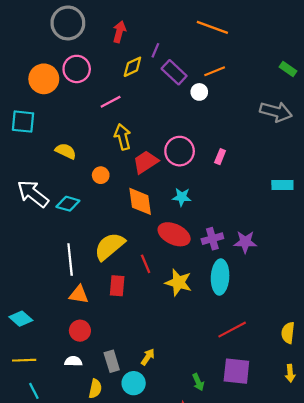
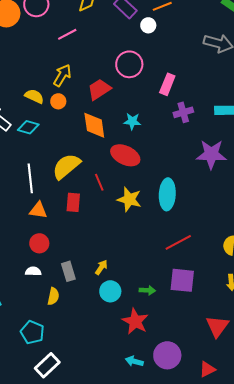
yellow arrow: (123, 137) -> (62, 75), moved, turned 45
yellow semicircle: (66, 151) -> (34, 96), moved
pink circle: (180, 151) -> (129, 64), moved
pink rectangle: (220, 157) -> (167, 84), size x1.5
purple cross: (212, 239) -> (183, 112), moved
purple star: (245, 242) -> (211, 154), moved, size x1.4
green arrow: (198, 382) -> (147, 290), turned -63
cyan circle: (134, 383) -> (110, 291), moved

